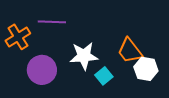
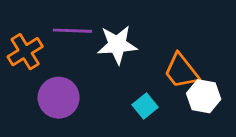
white star: (84, 56) -> (117, 45), moved

